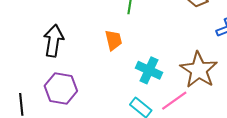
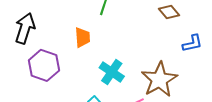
purple hexagon: (61, 88) -> (44, 65), moved

